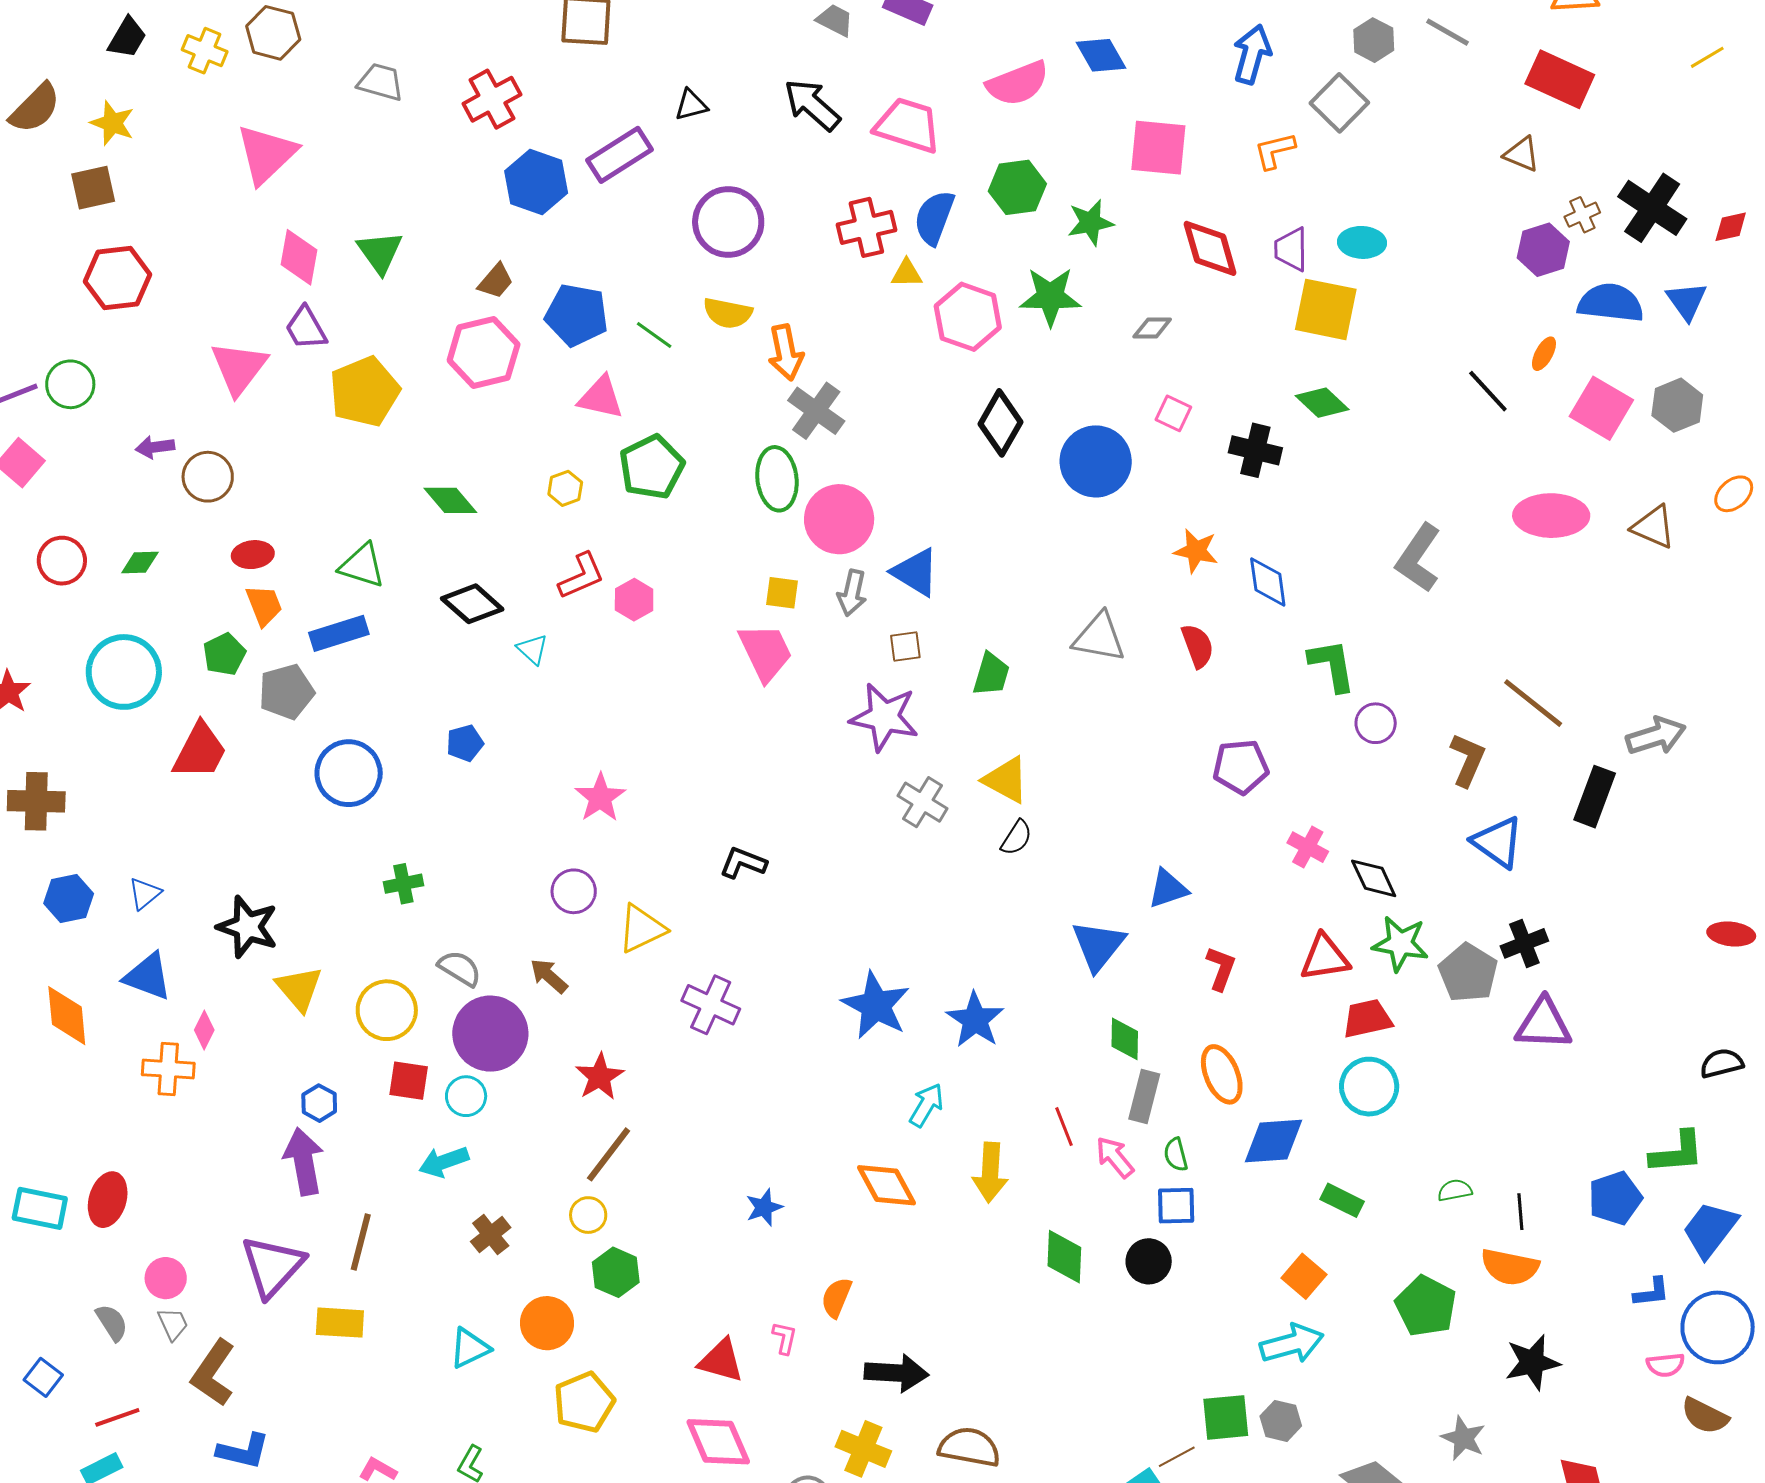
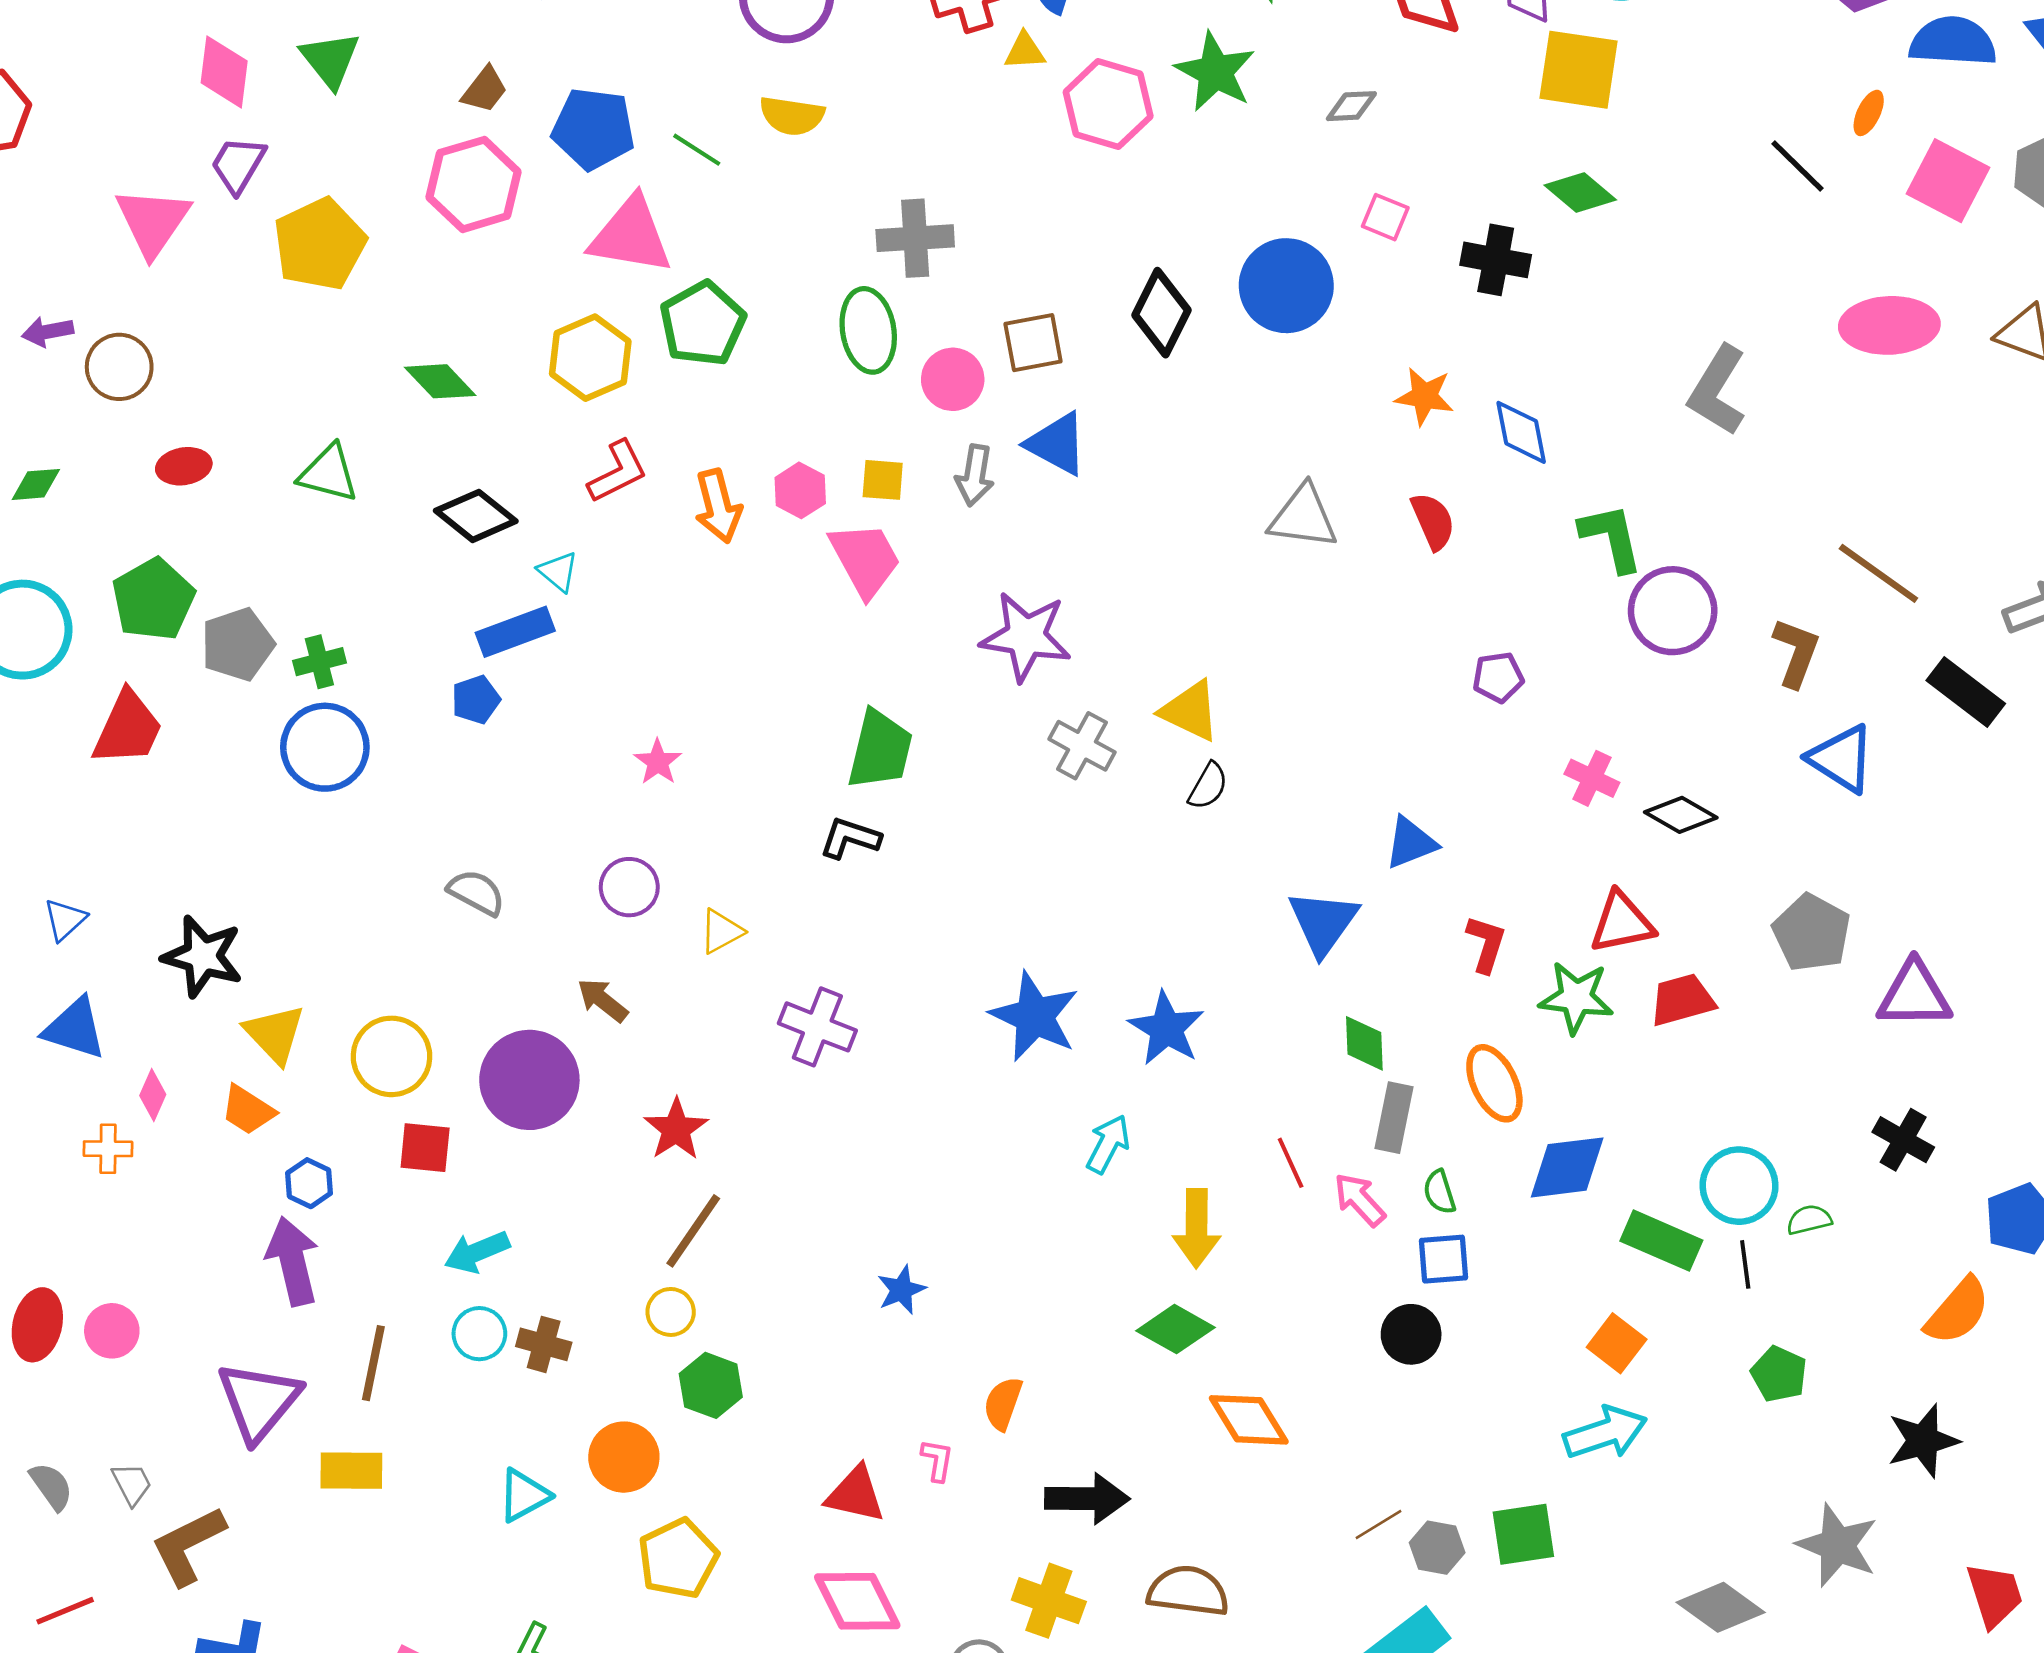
green star: (1050, 297) -> (1215, 72), turned 30
purple trapezoid: (306, 328) -> (238, 165), turned 63
orange arrow: (786, 353) -> (718, 506), moved
pink triangle: (601, 397) -> (631, 235), size x1.4
gray cross: (816, 411) -> (915, 238), turned -36
black diamond: (1001, 423) -> (1162, 313), moved
yellow hexagon: (565, 488) -> (590, 358), size x1.8
pink circle: (839, 519) -> (953, 379), size x0.7
pink hexagon: (634, 600) -> (800, 490), moved
orange trapezoid: (264, 605) -> (248, 1110), moved, turned 147
blue rectangle: (339, 633) -> (515, 632), moved
brown square: (905, 647) -> (1033, 343), moved, size x1.4
green pentagon: (224, 654) -> (153, 599), size x1.5
green trapezoid: (991, 674) -> (880, 750), moved, size x1.4
purple circle: (1376, 723) -> (1673, 611), size x1.6
purple pentagon: (1241, 767) -> (1498, 677), size x0.7
black rectangle: (1595, 797) -> (1966, 692), turned -70
pink star: (600, 798) -> (658, 762), size x0.7
black diamond: (1374, 878) -> (1681, 815), turned -32
green cross: (403, 884) -> (319, 662), moved
yellow triangle: (642, 929) -> (721, 931), size x0.7
black cross: (1524, 943) -> (1903, 1140), moved, turned -36
green star: (1400, 944) -> (1576, 998), moved
gray semicircle: (460, 968) -> (476, 893), moved
orange cross: (168, 1069) -> (108, 1149), size x0.7
cyan circle: (1369, 1087) -> (1739, 1186), moved
cyan circle: (466, 1096) -> (479, 1334), moved
orange diamond: (887, 1185) -> (1249, 1420), moved
green rectangle: (1342, 1200) -> (1661, 1241), size x1.4
black line: (1520, 1212) -> (1745, 1264), moved
brown cross: (491, 1235) -> (544, 1344), turned -33
green diamond: (1064, 1257) -> (1175, 1329), moved, turned -60
orange semicircle: (1510, 1267) -> (1958, 1311), moved, turned -58
pink circle: (166, 1278) -> (112, 1331), moved
green pentagon: (1426, 1306) -> (1779, 1374), size x0.7
brown L-shape: (213, 1373) -> (188, 1546), turned 32
gray hexagon: (1281, 1421) -> (1437, 1548), moved
gray star: (1463, 1438) -> (1837, 1545), size x1.4
brown line: (1177, 1457) -> (1378, 1525), moved

